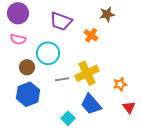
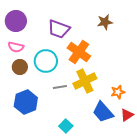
orange cross: (91, 35) -> (79, 52), moved, size x1.6
brown circle: (27, 67) -> (20, 67), moved
blue trapezoid: (91, 104) -> (103, 112), moved
red triangle: (129, 107) -> (127, 115), turned 32

